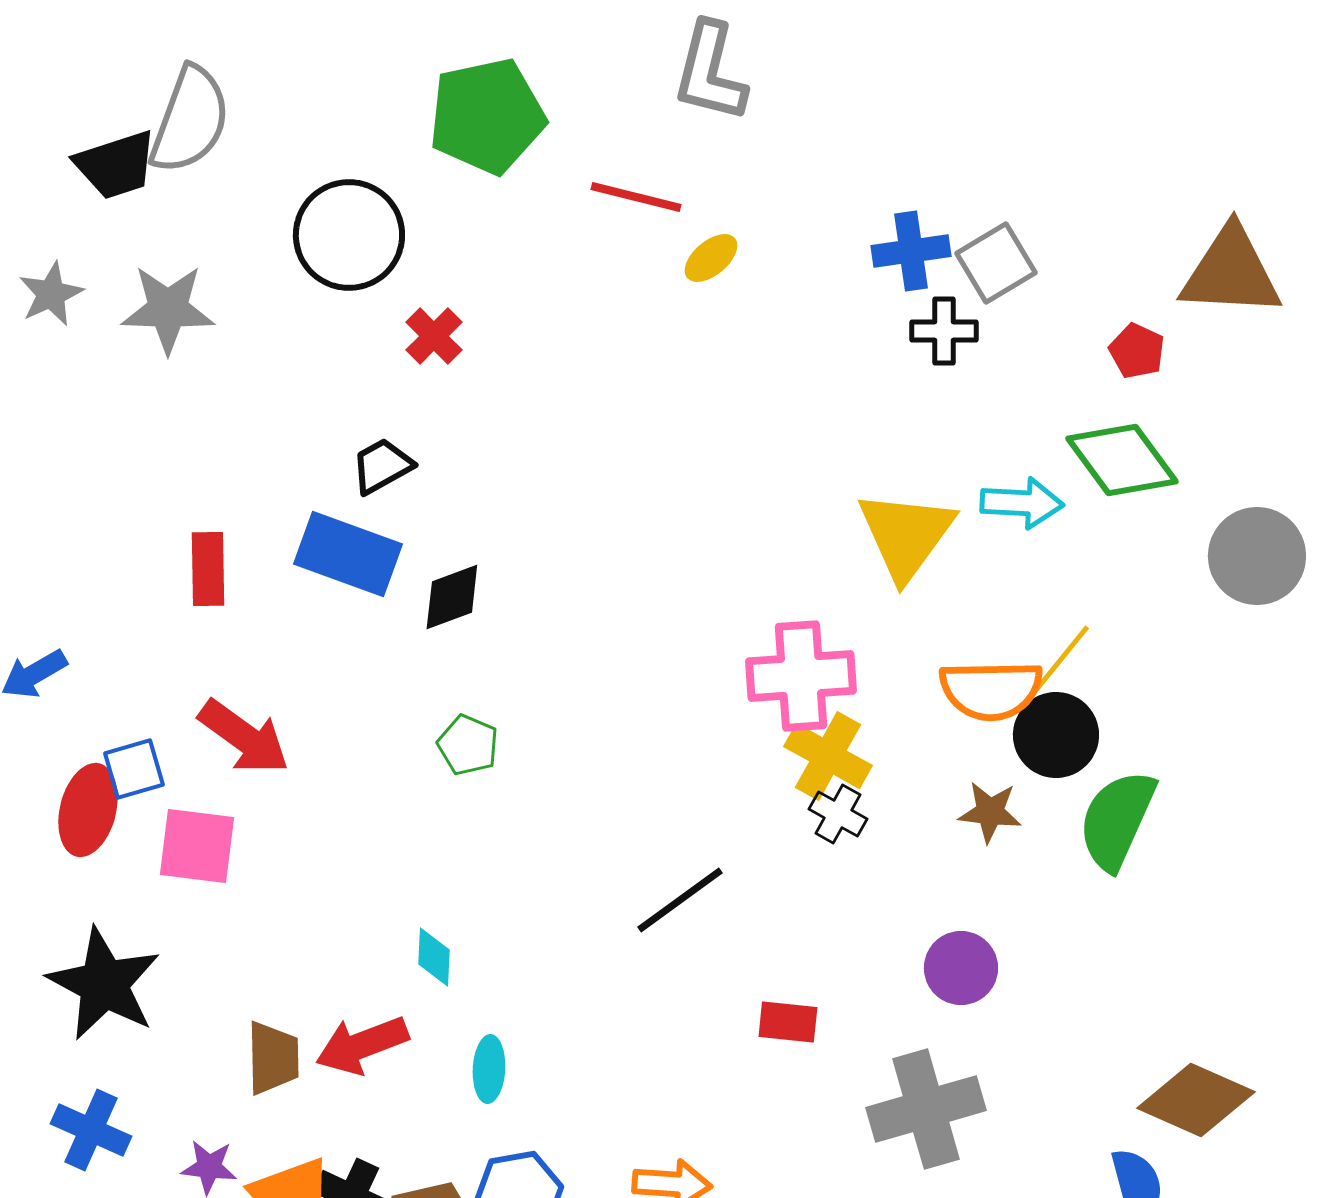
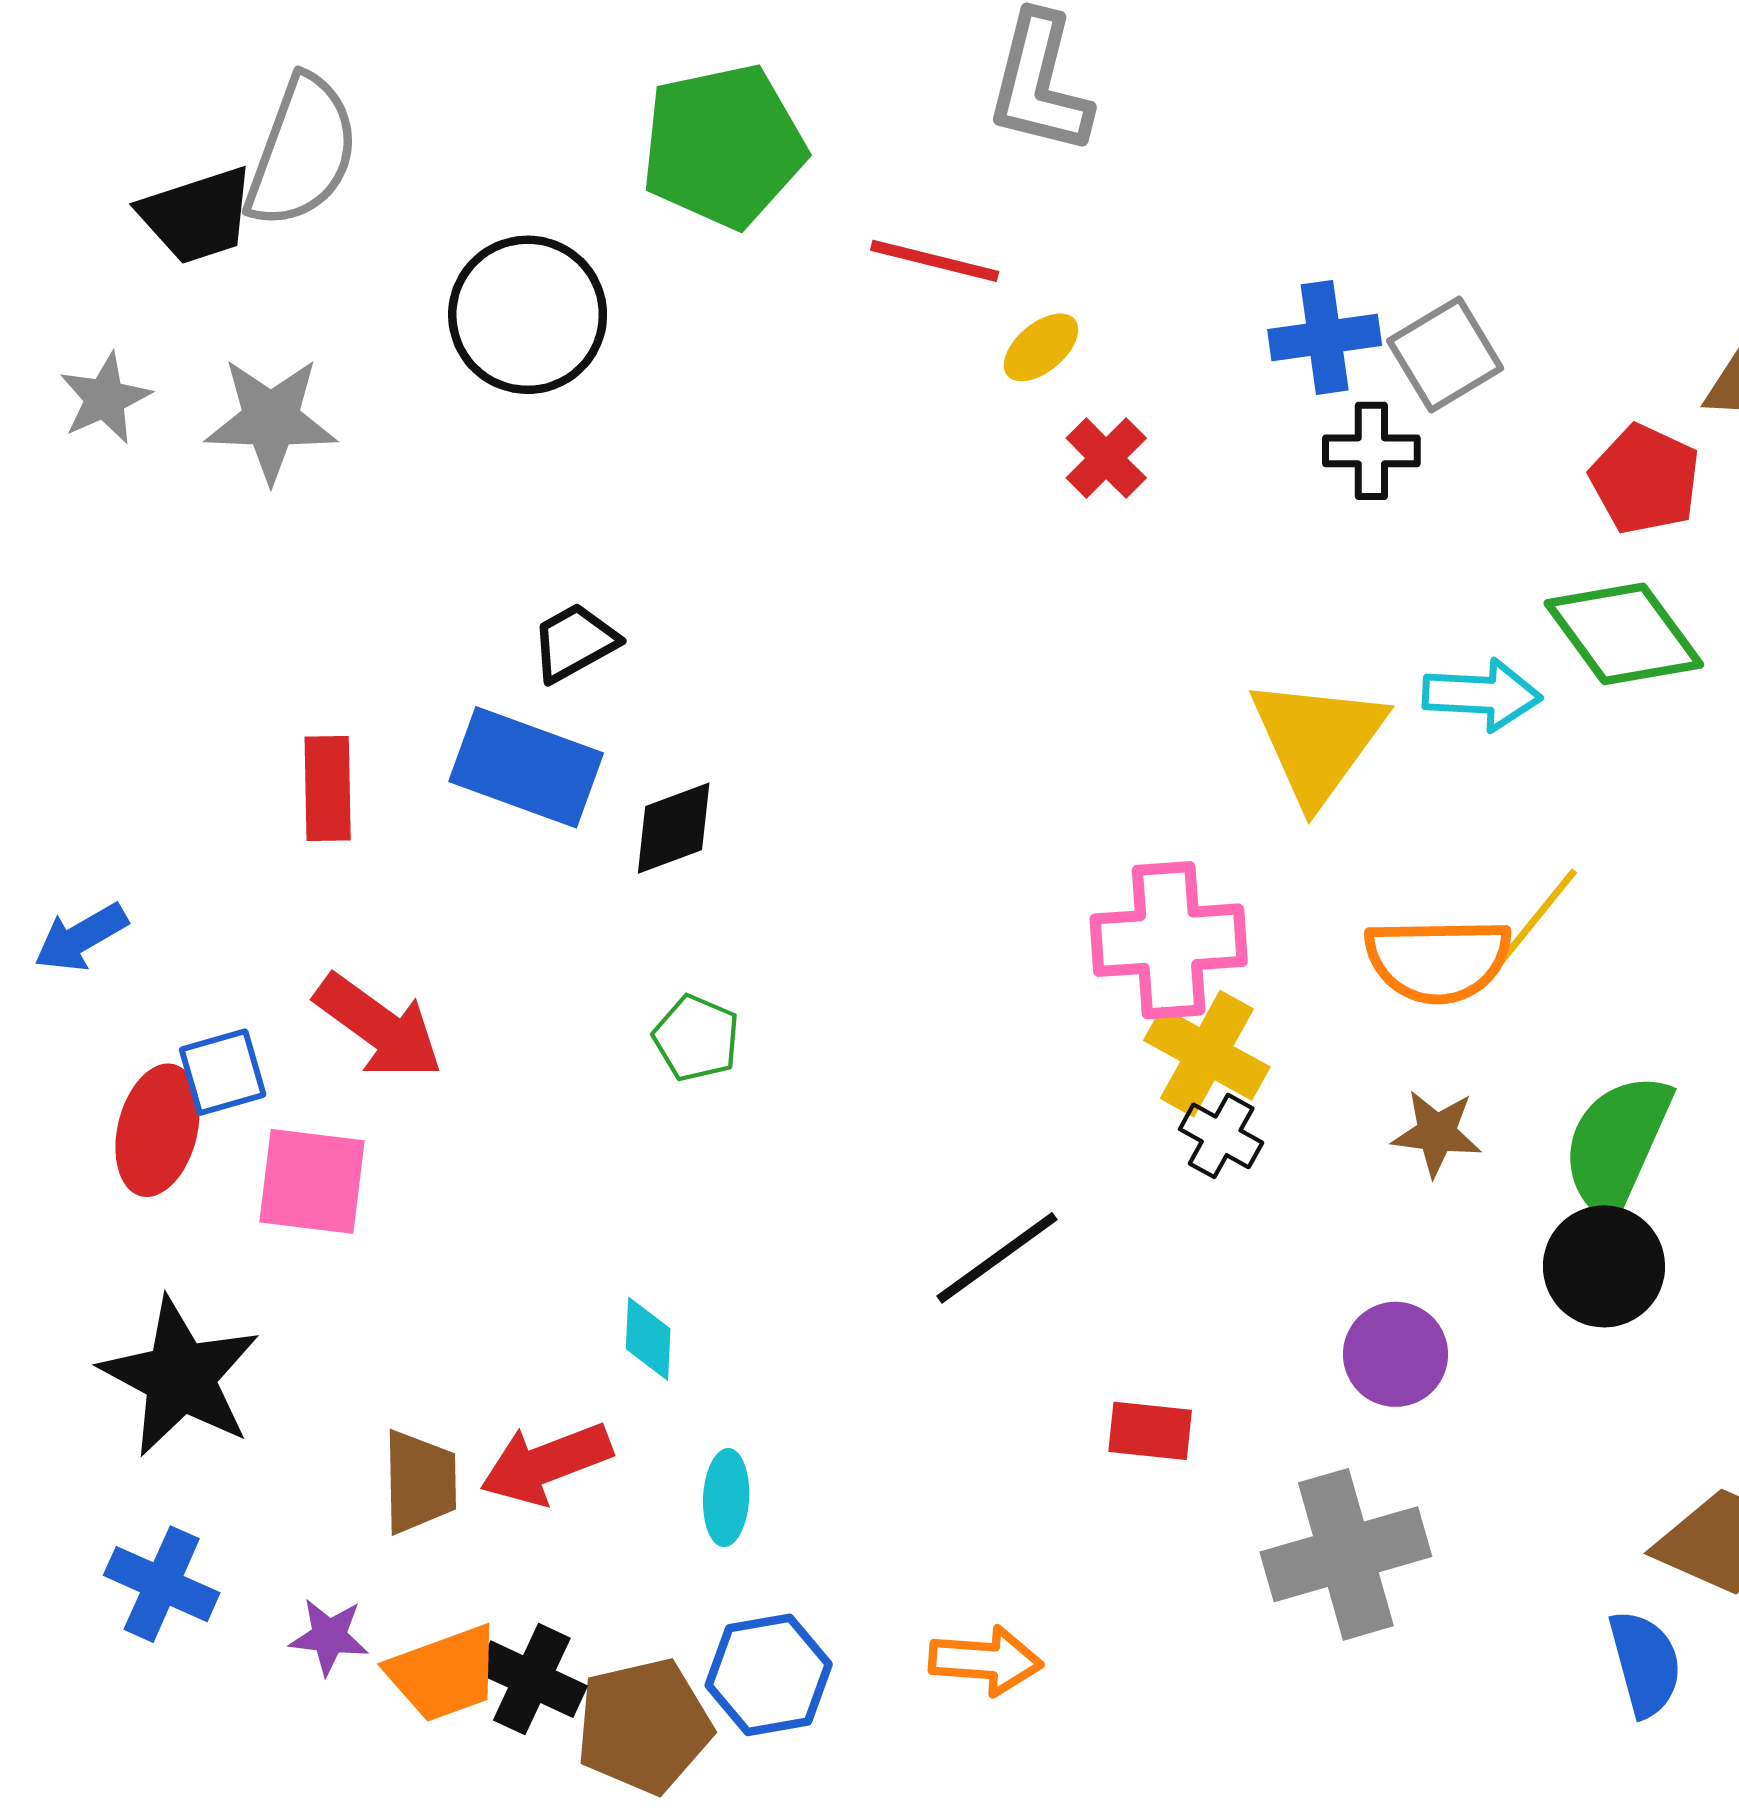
red cross: (434, 336) -> (1106, 458), moved
red pentagon: (1137, 351) -> (1645, 479), size x1.4
black circle: (1056, 735) -> (1604, 1266), moved

